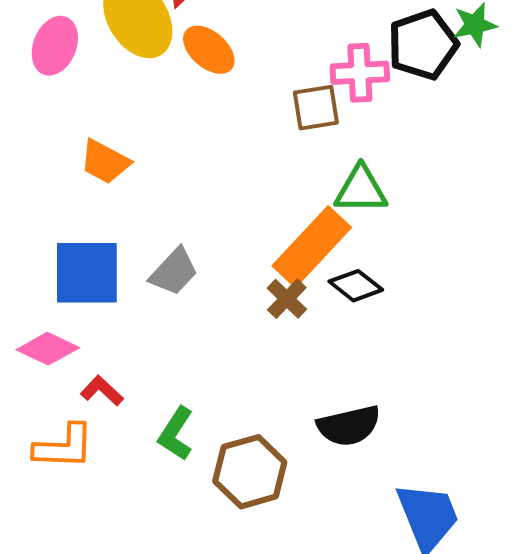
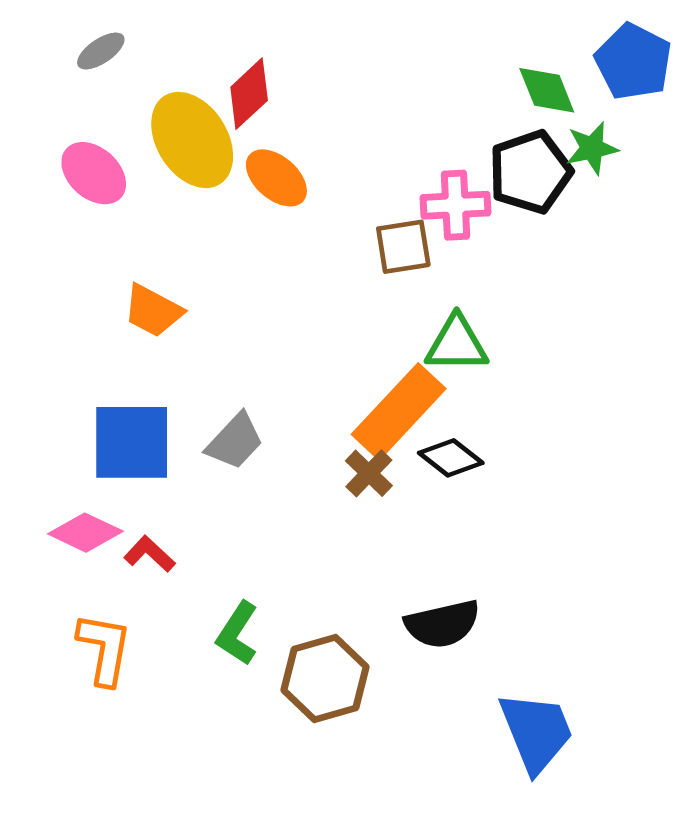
pink ellipse: (55, 46) -> (94, 173), turned -70
red L-shape: (102, 391) -> (149, 554), moved
orange L-shape: (64, 447) -> (104, 649), turned -82

